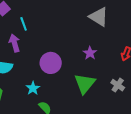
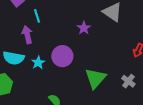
purple star: (90, 53) -> (84, 28), moved
cyan star: (33, 88) -> (38, 63), moved

